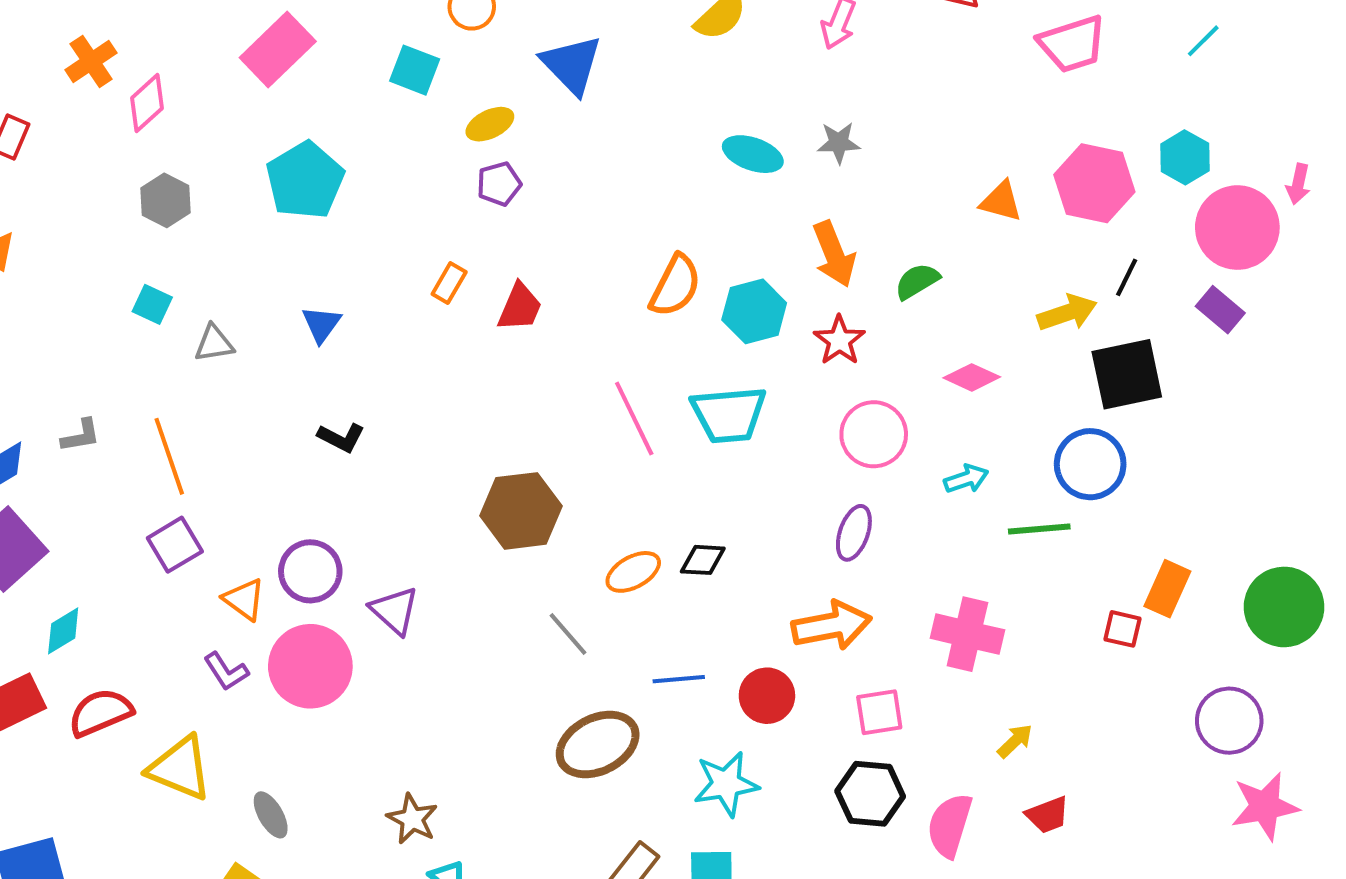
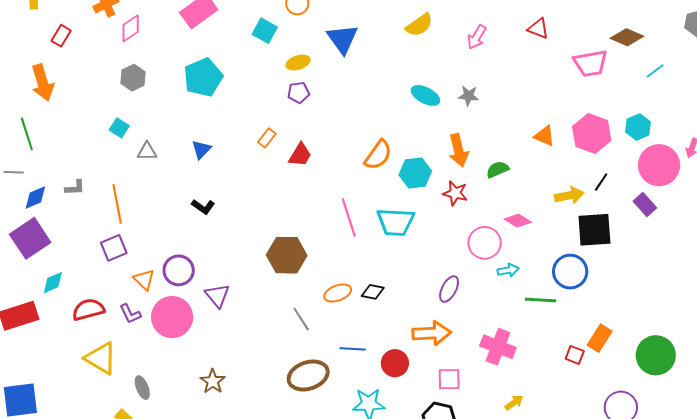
red star: (839, 340) -> (455, 193), turned -30
pink circle: (874, 434) -> (485, 243), moved
red semicircle: (100, 712) -> (88, 310), moved
brown star: (412, 819) -> (213, 381), moved

